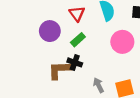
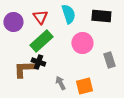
purple circle: (50, 31) -> (13, 22), moved
green rectangle: (78, 40) -> (41, 41), size x1.6

